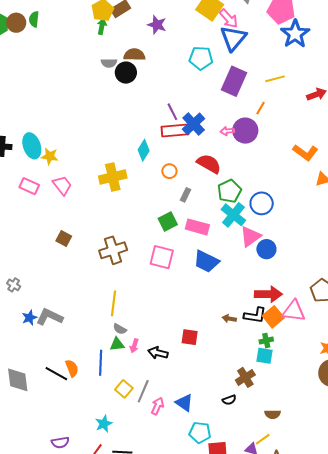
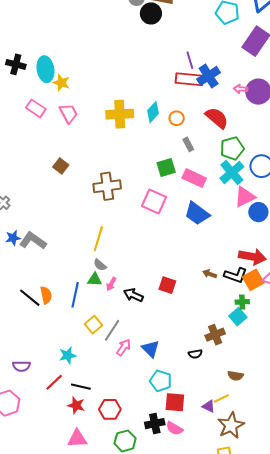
cyan diamond: (144, 150) -> (153, 112), moved
gray rectangle: (186, 195) -> (188, 144), turned -64
cyan square: (265, 356) -> (238, 317), turned 30

